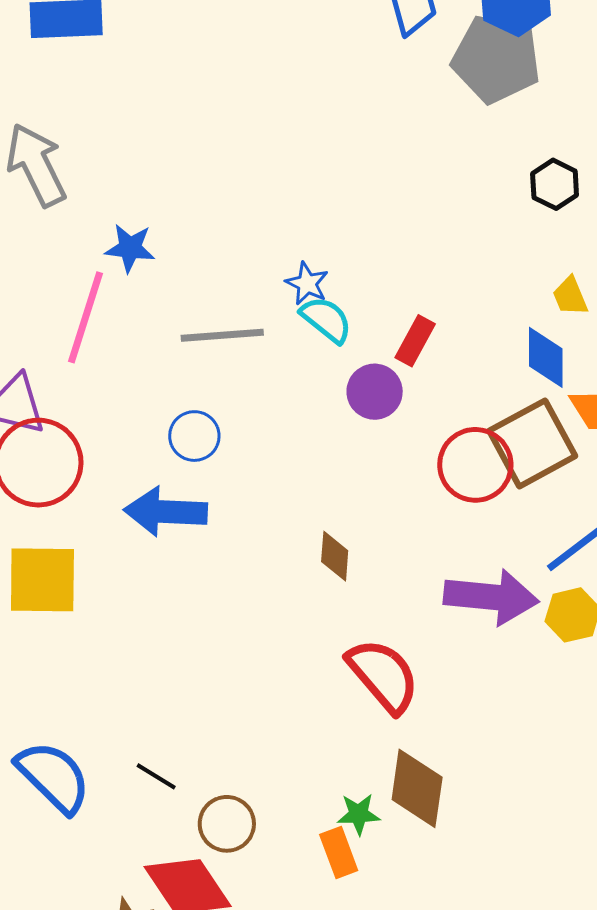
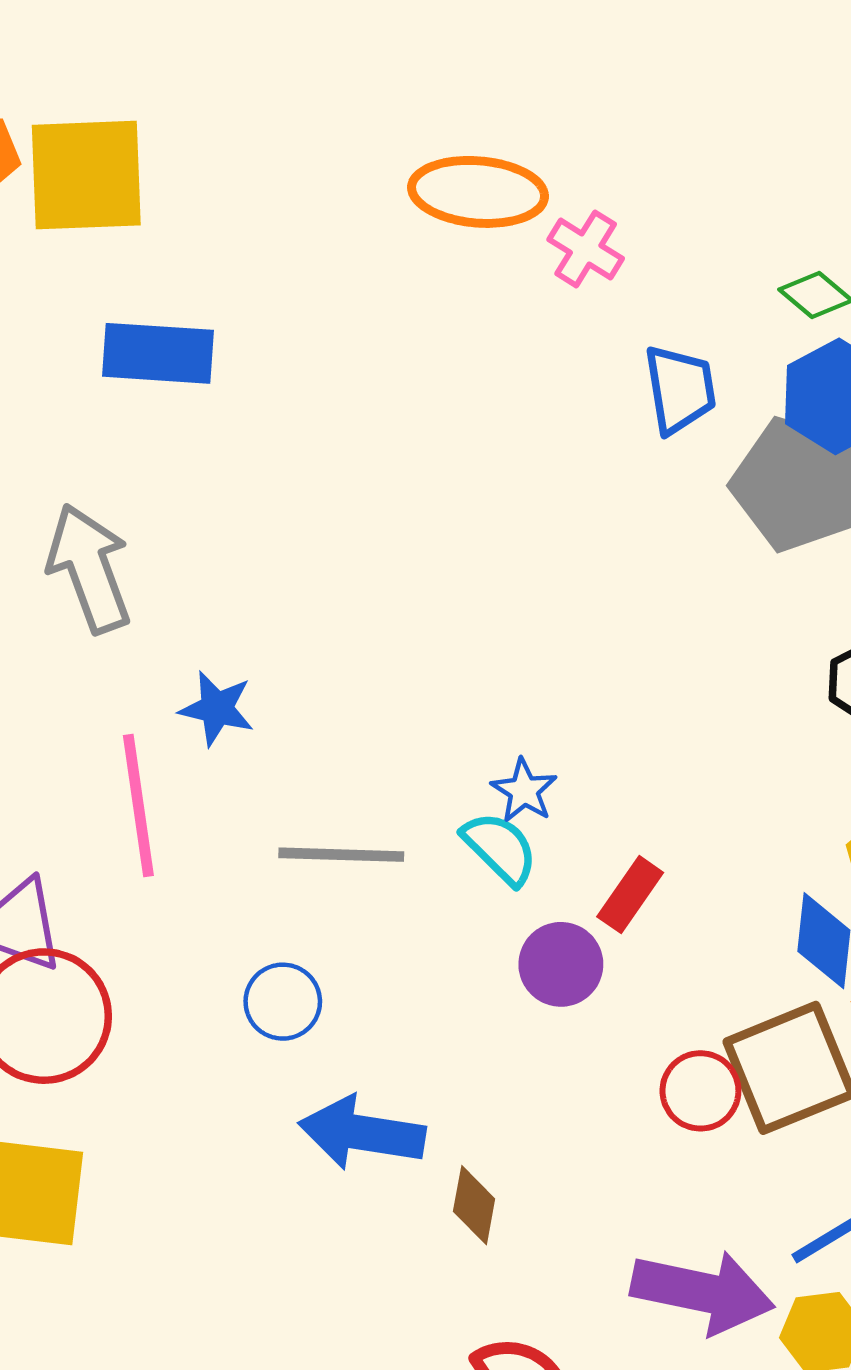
blue star: (307, 283) -> (524, 791), moved
pink line: (85, 317) -> (138, 806), turned -32
red circle: (475, 465) -> (700, 1091), size x0.7
blue arrow: (166, 512) -> (362, 1133), moved

